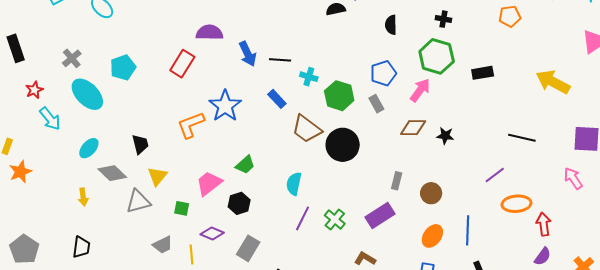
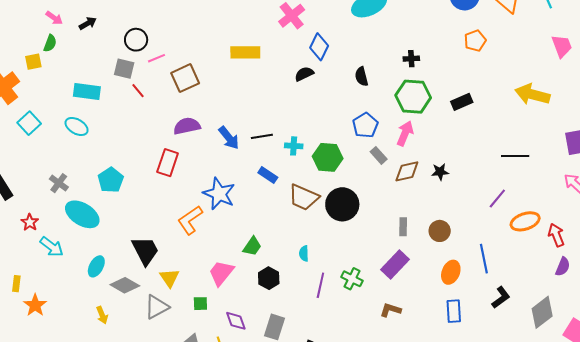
gray rectangle: (376, 104) -> (379, 155), moved
black trapezoid: (140, 144) -> (145, 251), size x1.5
cyan semicircle: (294, 184) -> (304, 253), size x0.7
black hexagon: (239, 203) -> (269, 278), moved
purple diamond: (212, 233) -> (236, 321), turned 60

